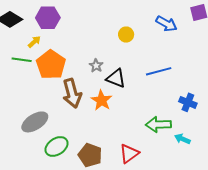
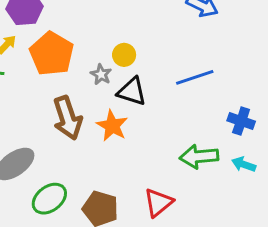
yellow circle: (126, 35) -> (124, 55), moved
orange pentagon: (51, 65) -> (52, 54), moved
cyan arrow: (182, 139) -> (244, 164), moved

